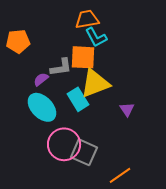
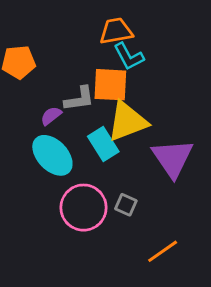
purple triangle: (127, 109) -> (172, 158), size x2.0
gray square: (84, 152) -> (126, 205), moved, size x0.6

